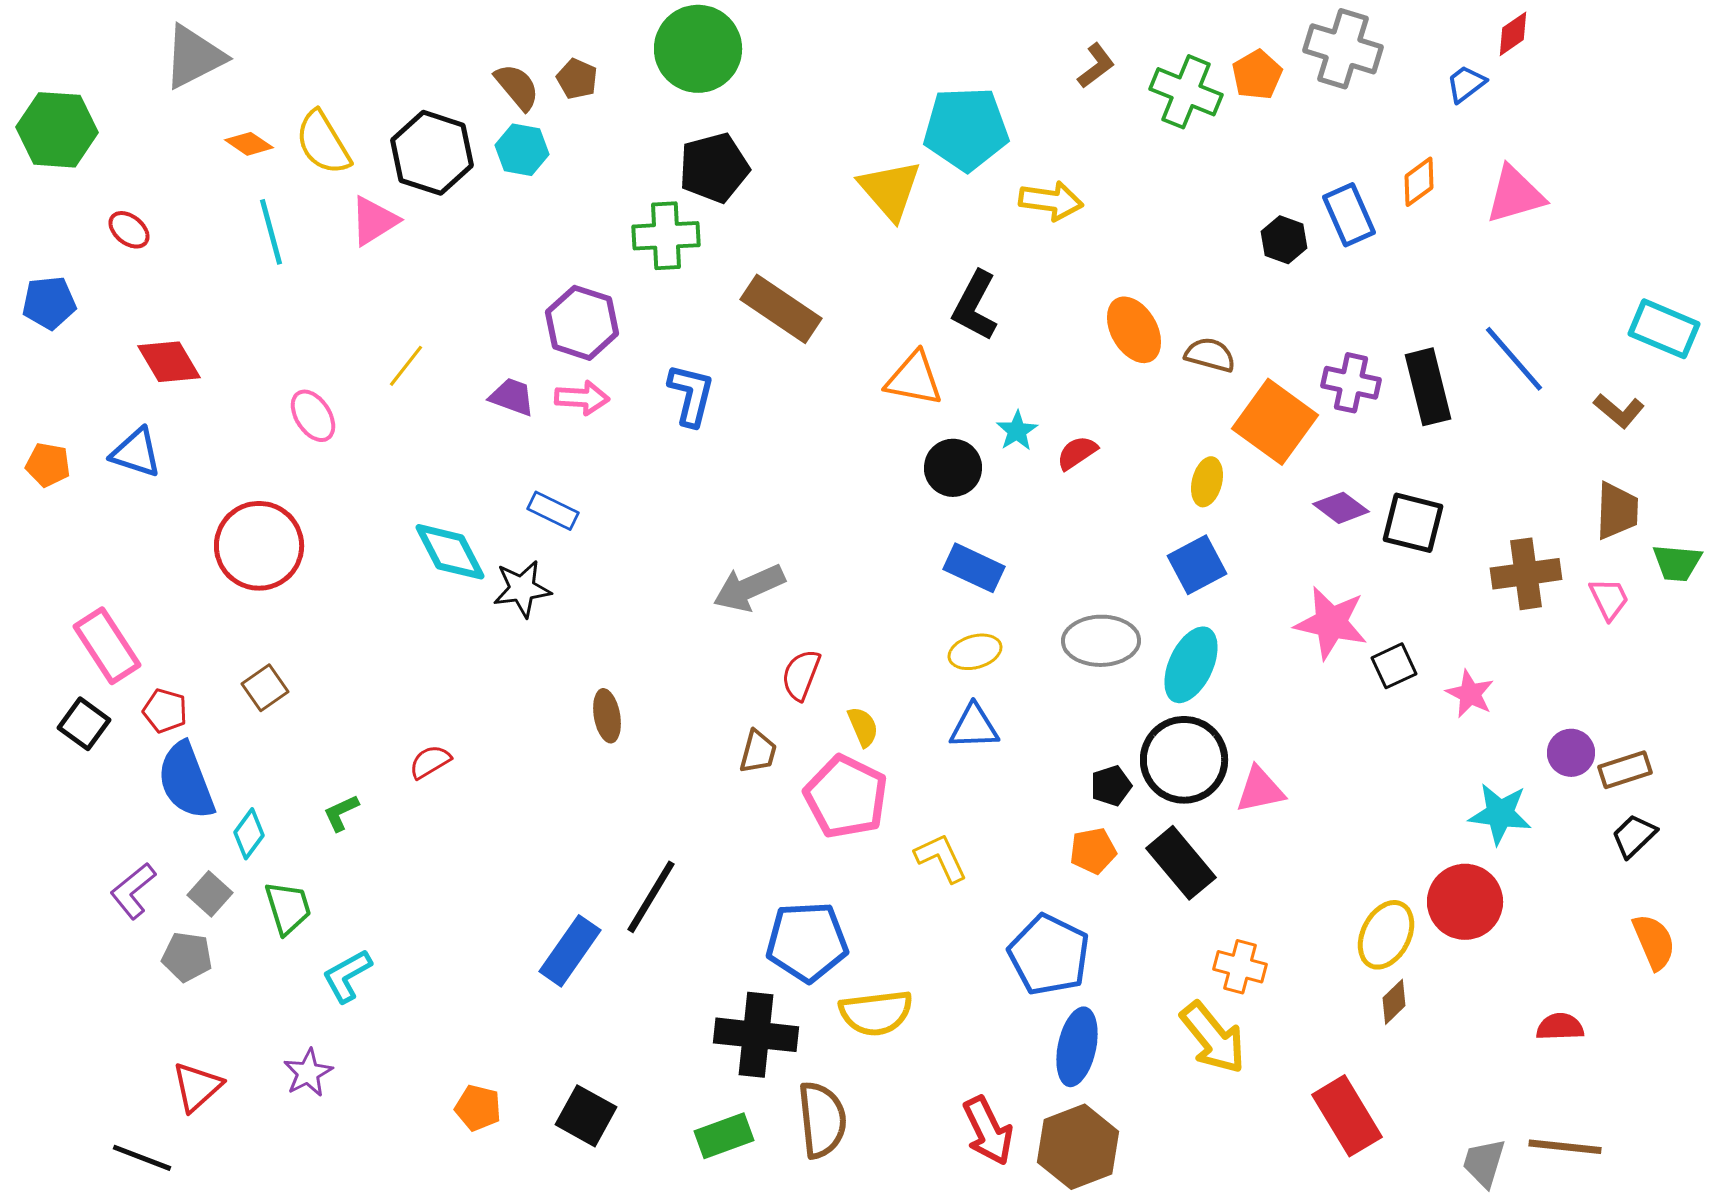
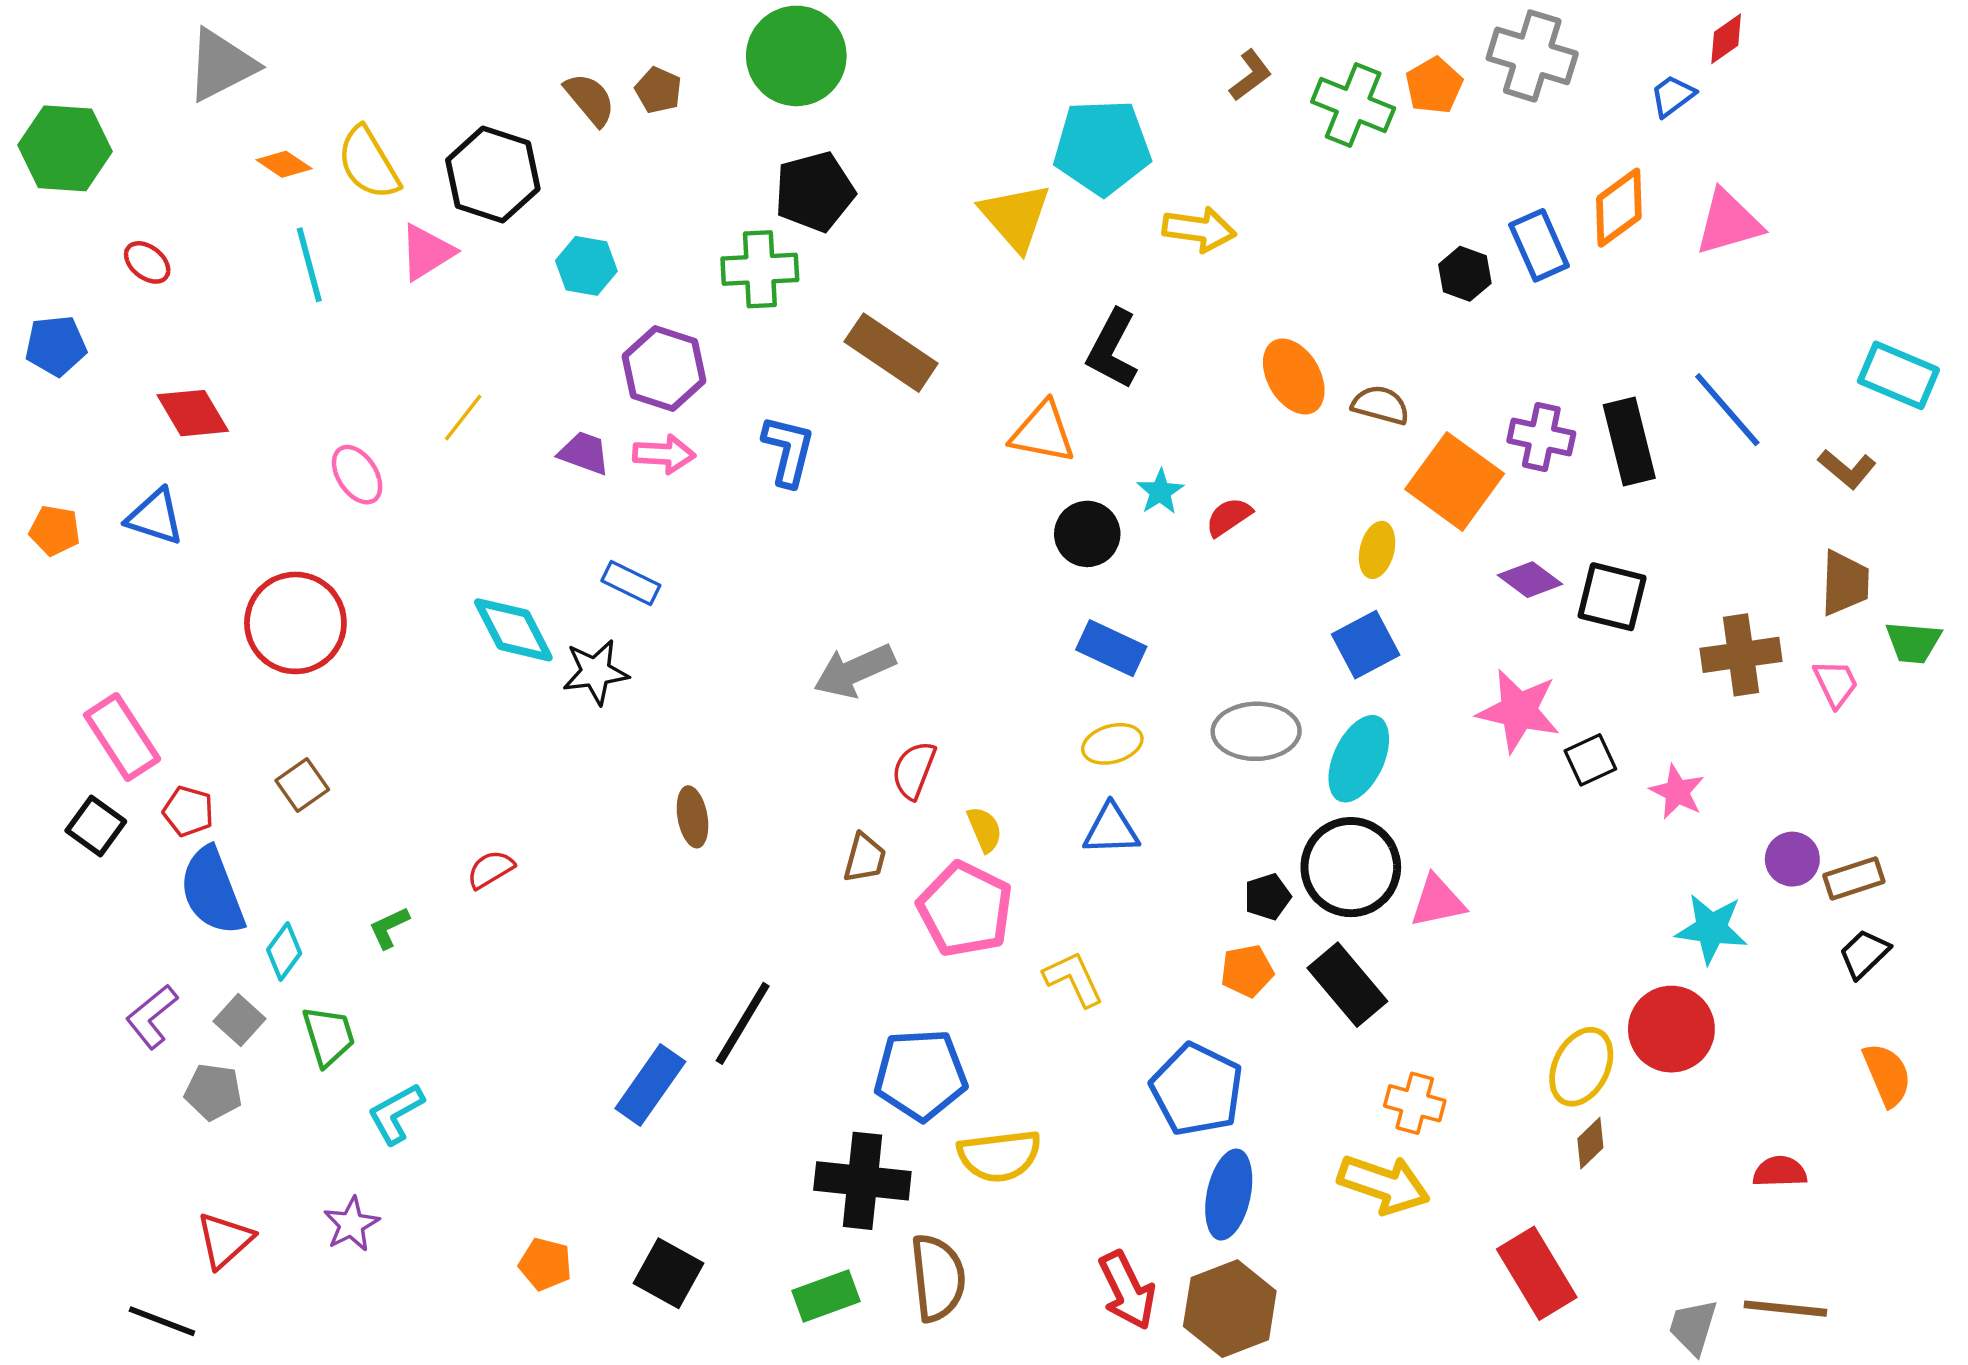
cyan hexagon: (522, 150) -> (586, 266), moved
orange diamond: (1419, 182) -> (1619, 208), size x1.4
yellow arrow: (1213, 1038) -> (1384, 1184), turned -32

